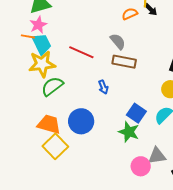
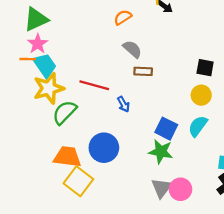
orange semicircle: (130, 14) -> (123, 17), moved
red line: (81, 52) -> (94, 85), moved
brown rectangle: (124, 62) -> (143, 71), size x0.7
gray triangle: (157, 156) -> (162, 188), moved, turned -36

